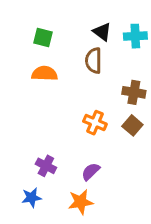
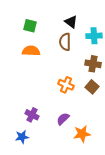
cyan cross: (135, 36) -> (94, 36), moved
orange star: (81, 202) -> (82, 134), moved

